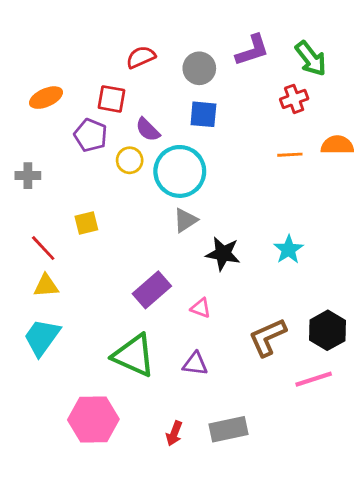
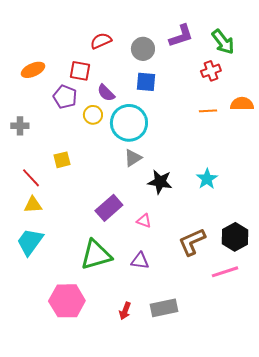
green triangle: (134, 355) -> (96, 255), turned -40

